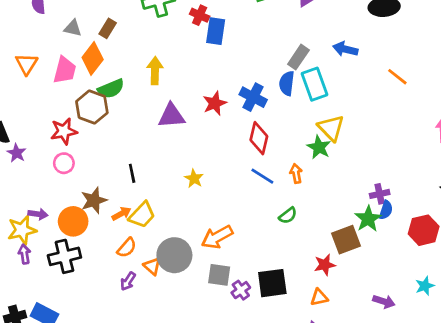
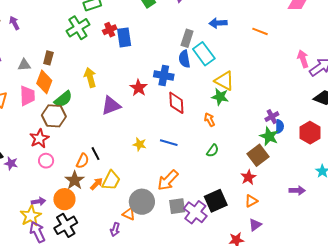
red cross: (200, 15) -> (110, 30), turned -32
blue line: (262, 176) -> (169, 143), moved
orange semicircle: (127, 248) -> (83, 161), moved
purple arrow: (24, 254) -> (37, 232), size x1.5
purple cross: (241, 290) -> (195, 212), size x1.6

